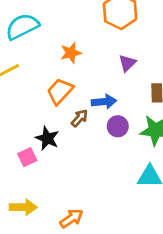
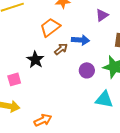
purple circle: (118, 126) -> (87, 70), moved
pink square: (27, 157) -> (14, 79), moved

